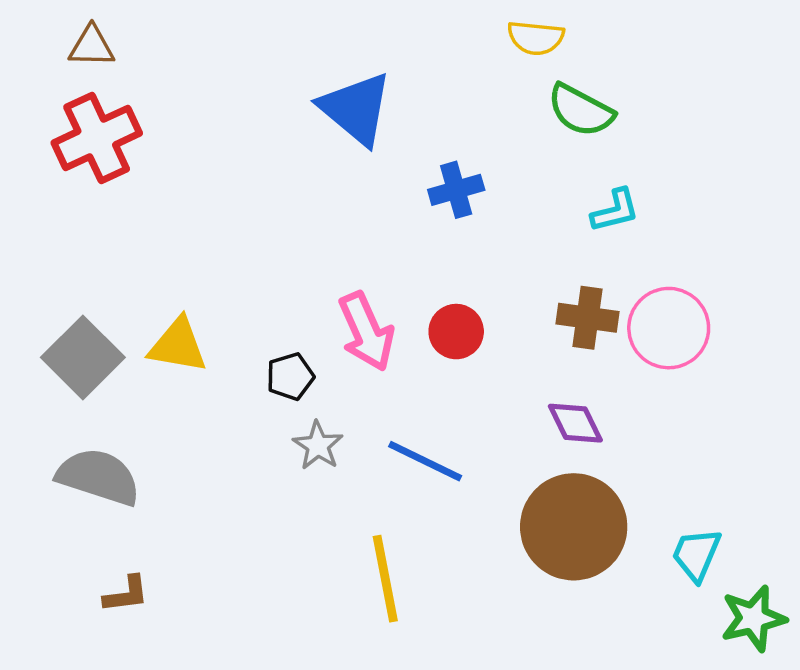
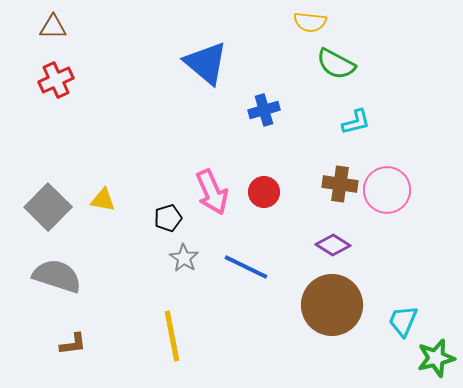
red cross: (97, 138) -> (56, 80), size x0.7
yellow triangle: (178, 345) -> (103, 200), size x0.7
purple diamond: (575, 423) -> (333, 245), turned -32
yellow line: (385, 579) -> (172, 336), moved

